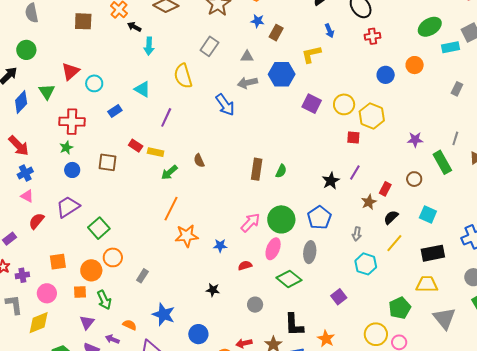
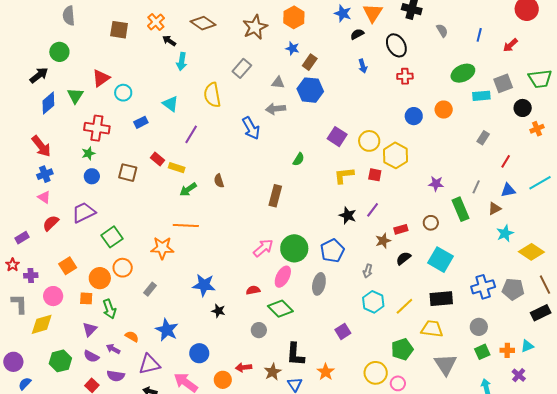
yellow L-shape: (311, 54) -> (344, 175), moved
blue hexagon: (282, 74) -> (310, 90), moved
green semicircle: (281, 171) -> (299, 159), moved
black star: (331, 181) -> (348, 215), turned -30
red rectangle: (385, 189) -> (401, 229), turned 40
orange line: (171, 209) -> (186, 225), turned 60
cyan square: (428, 215) -> (441, 260), size x1.4
orange star: (187, 236) -> (162, 248), moved
yellow line: (394, 243) -> (404, 306), moved
blue star: (220, 246) -> (204, 285), moved, size x1.6
orange square: (58, 262) -> (68, 266), turned -30
green diamond: (289, 279) -> (280, 309), moved

